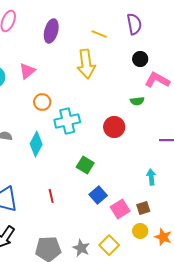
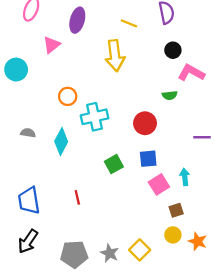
pink triangle: (27, 71) -> (52, 45), moved
green square: (85, 165) -> (114, 164), turned 30
blue square: (98, 195) -> (148, 159), moved, turned 36
pink square: (120, 209) -> (159, 184), moved

